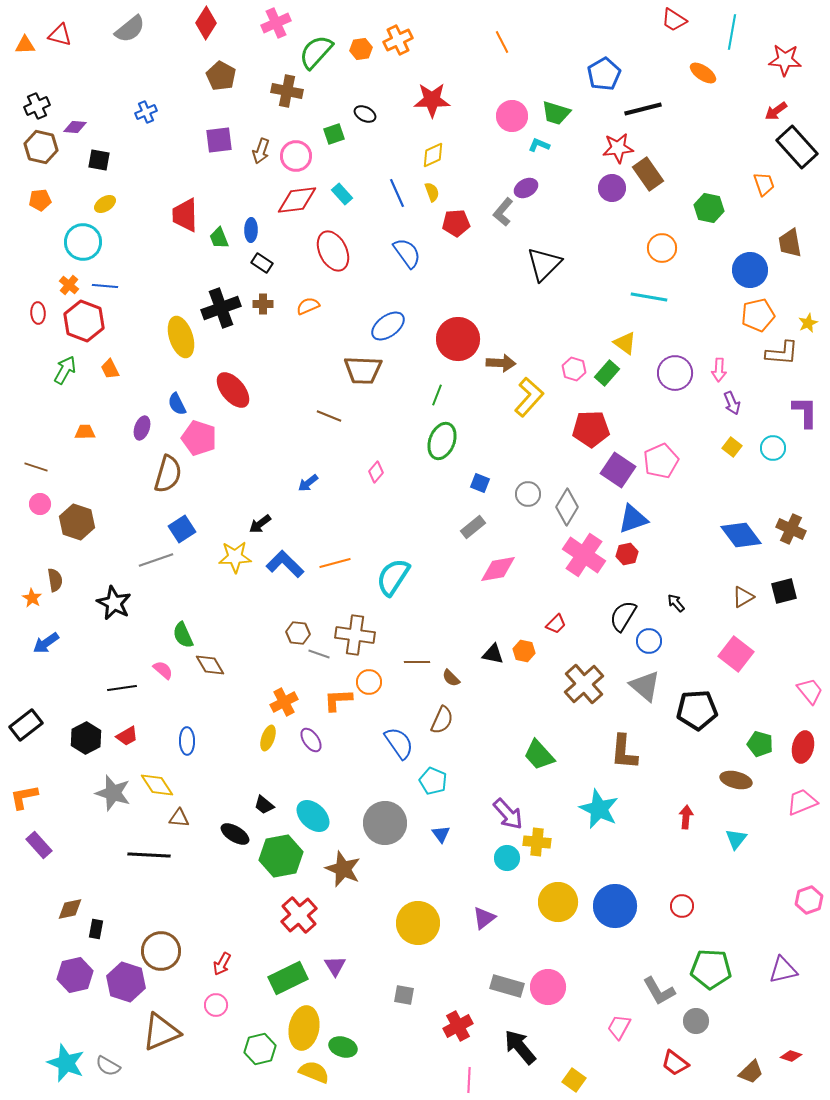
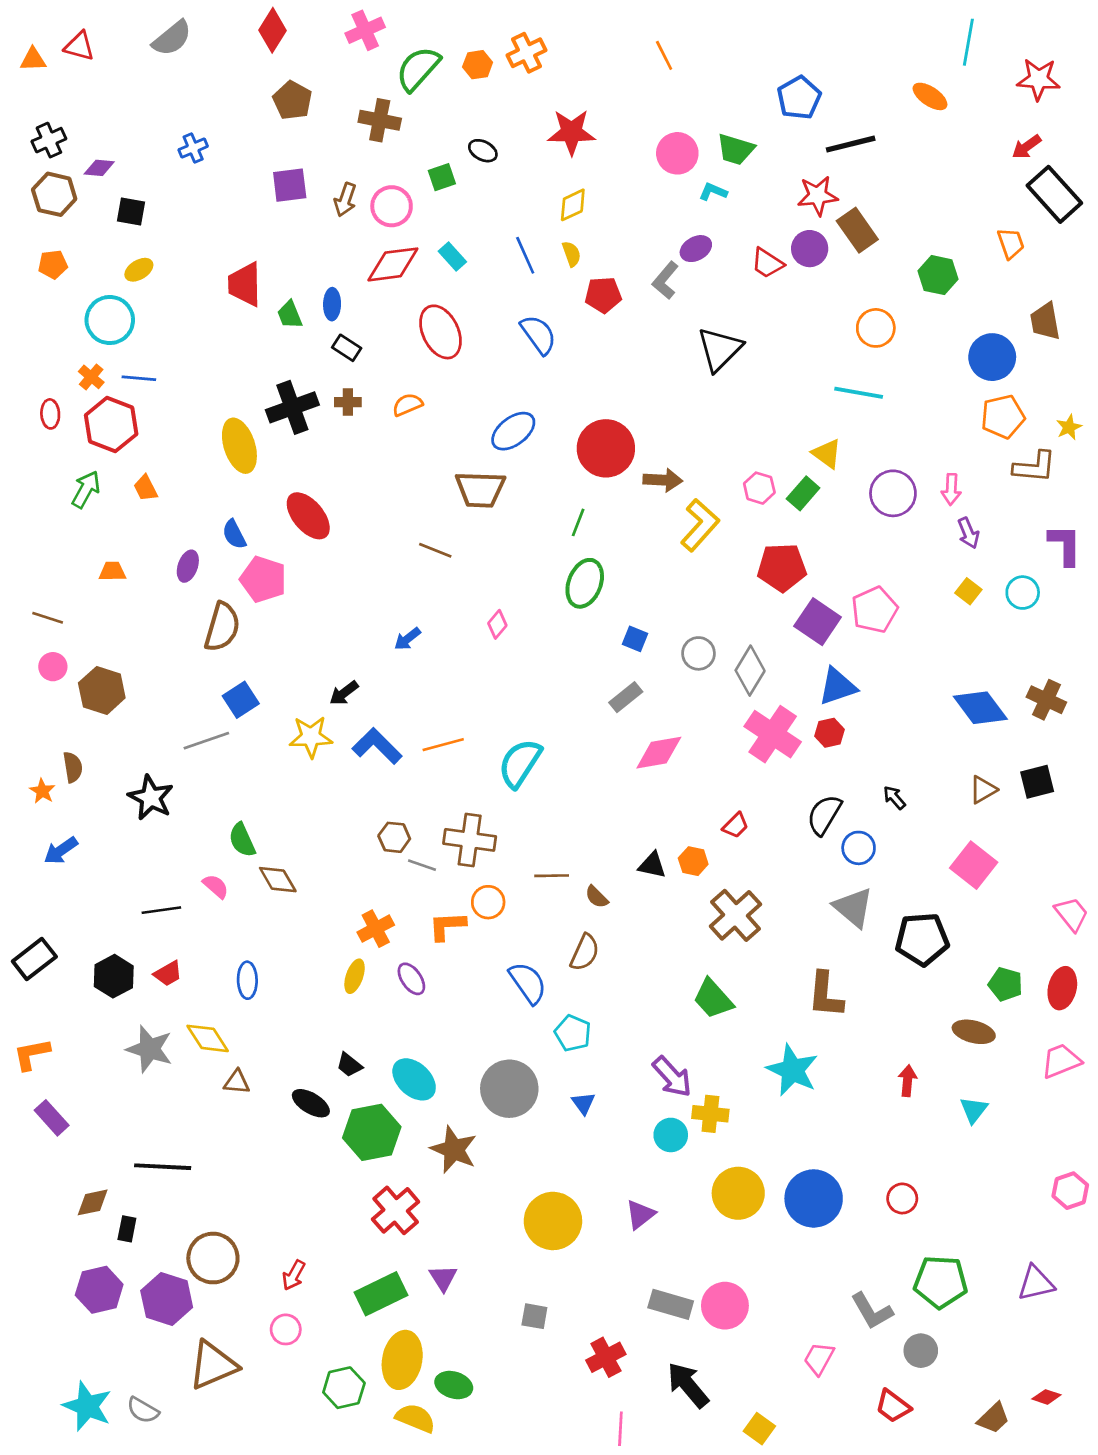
red trapezoid: (674, 20) -> (767, 263), moved
brown cross: (584, 684) -> (736, 915), moved
black line: (149, 855) -> (163, 1167), moved

